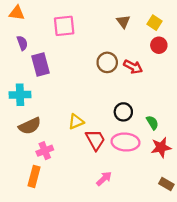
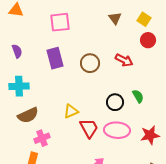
purple semicircle: (22, 43) -> (17, 51), moved
brown circle: (107, 62) -> (90, 63), moved
purple rectangle: (40, 65) -> (55, 58), moved
green semicircle: (152, 123) -> (138, 96), moved

